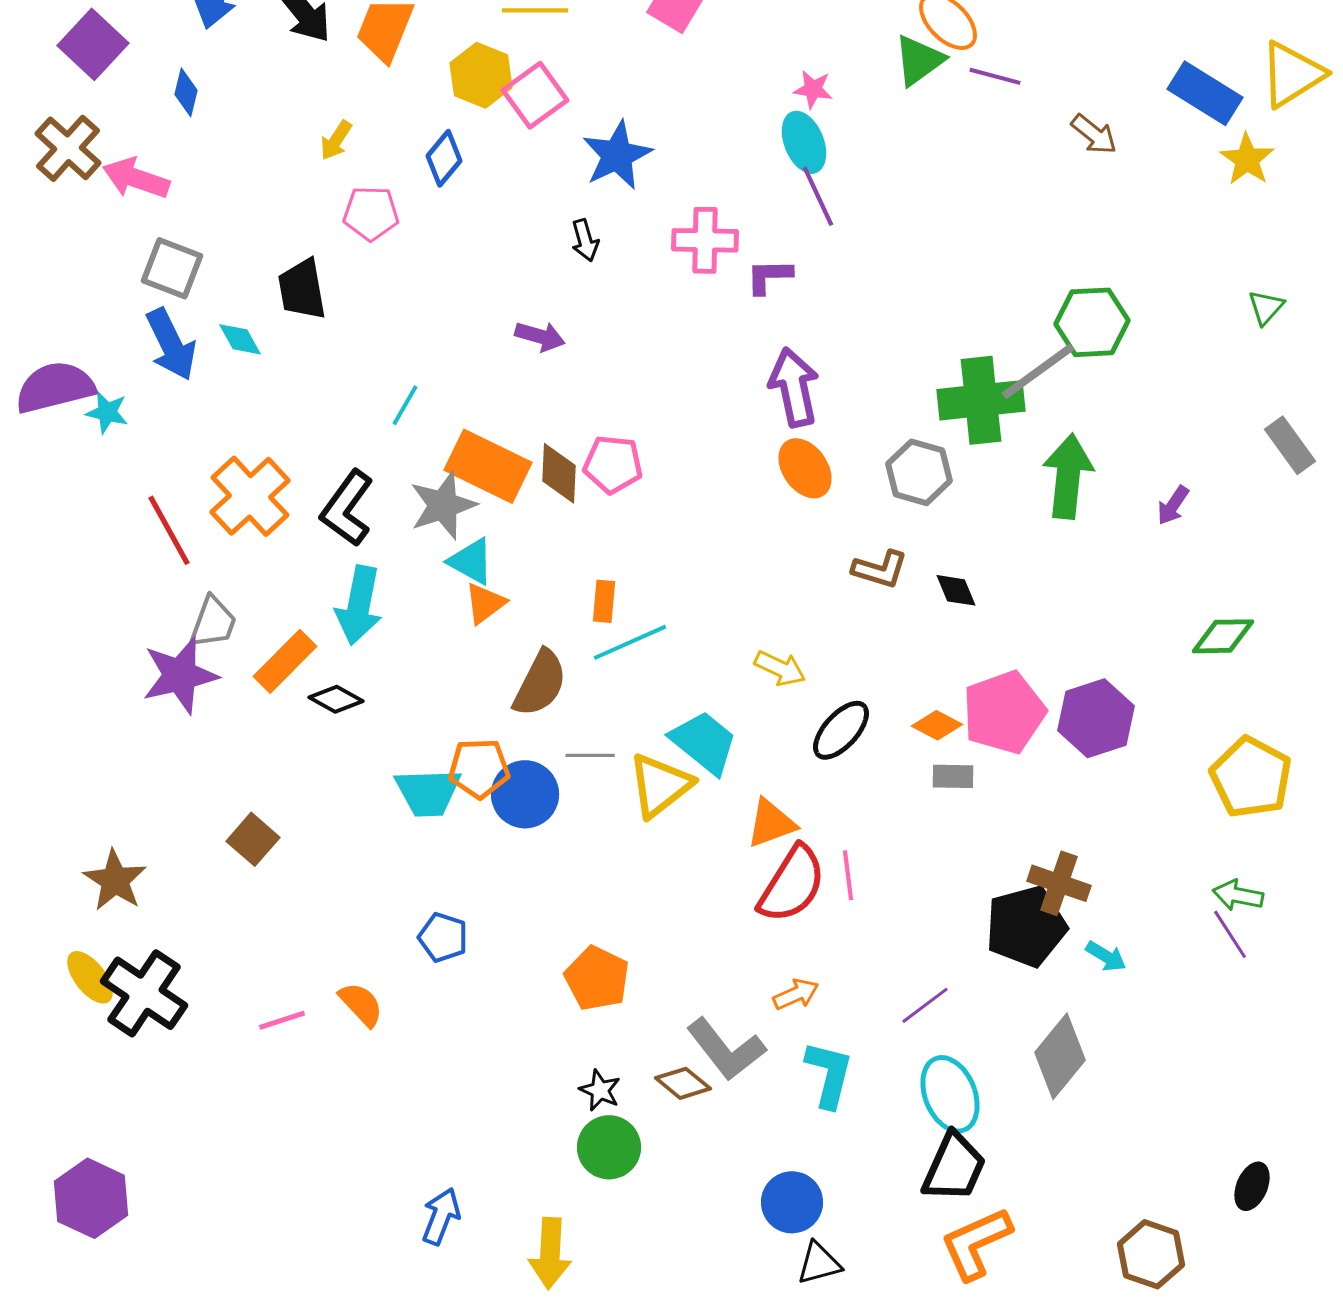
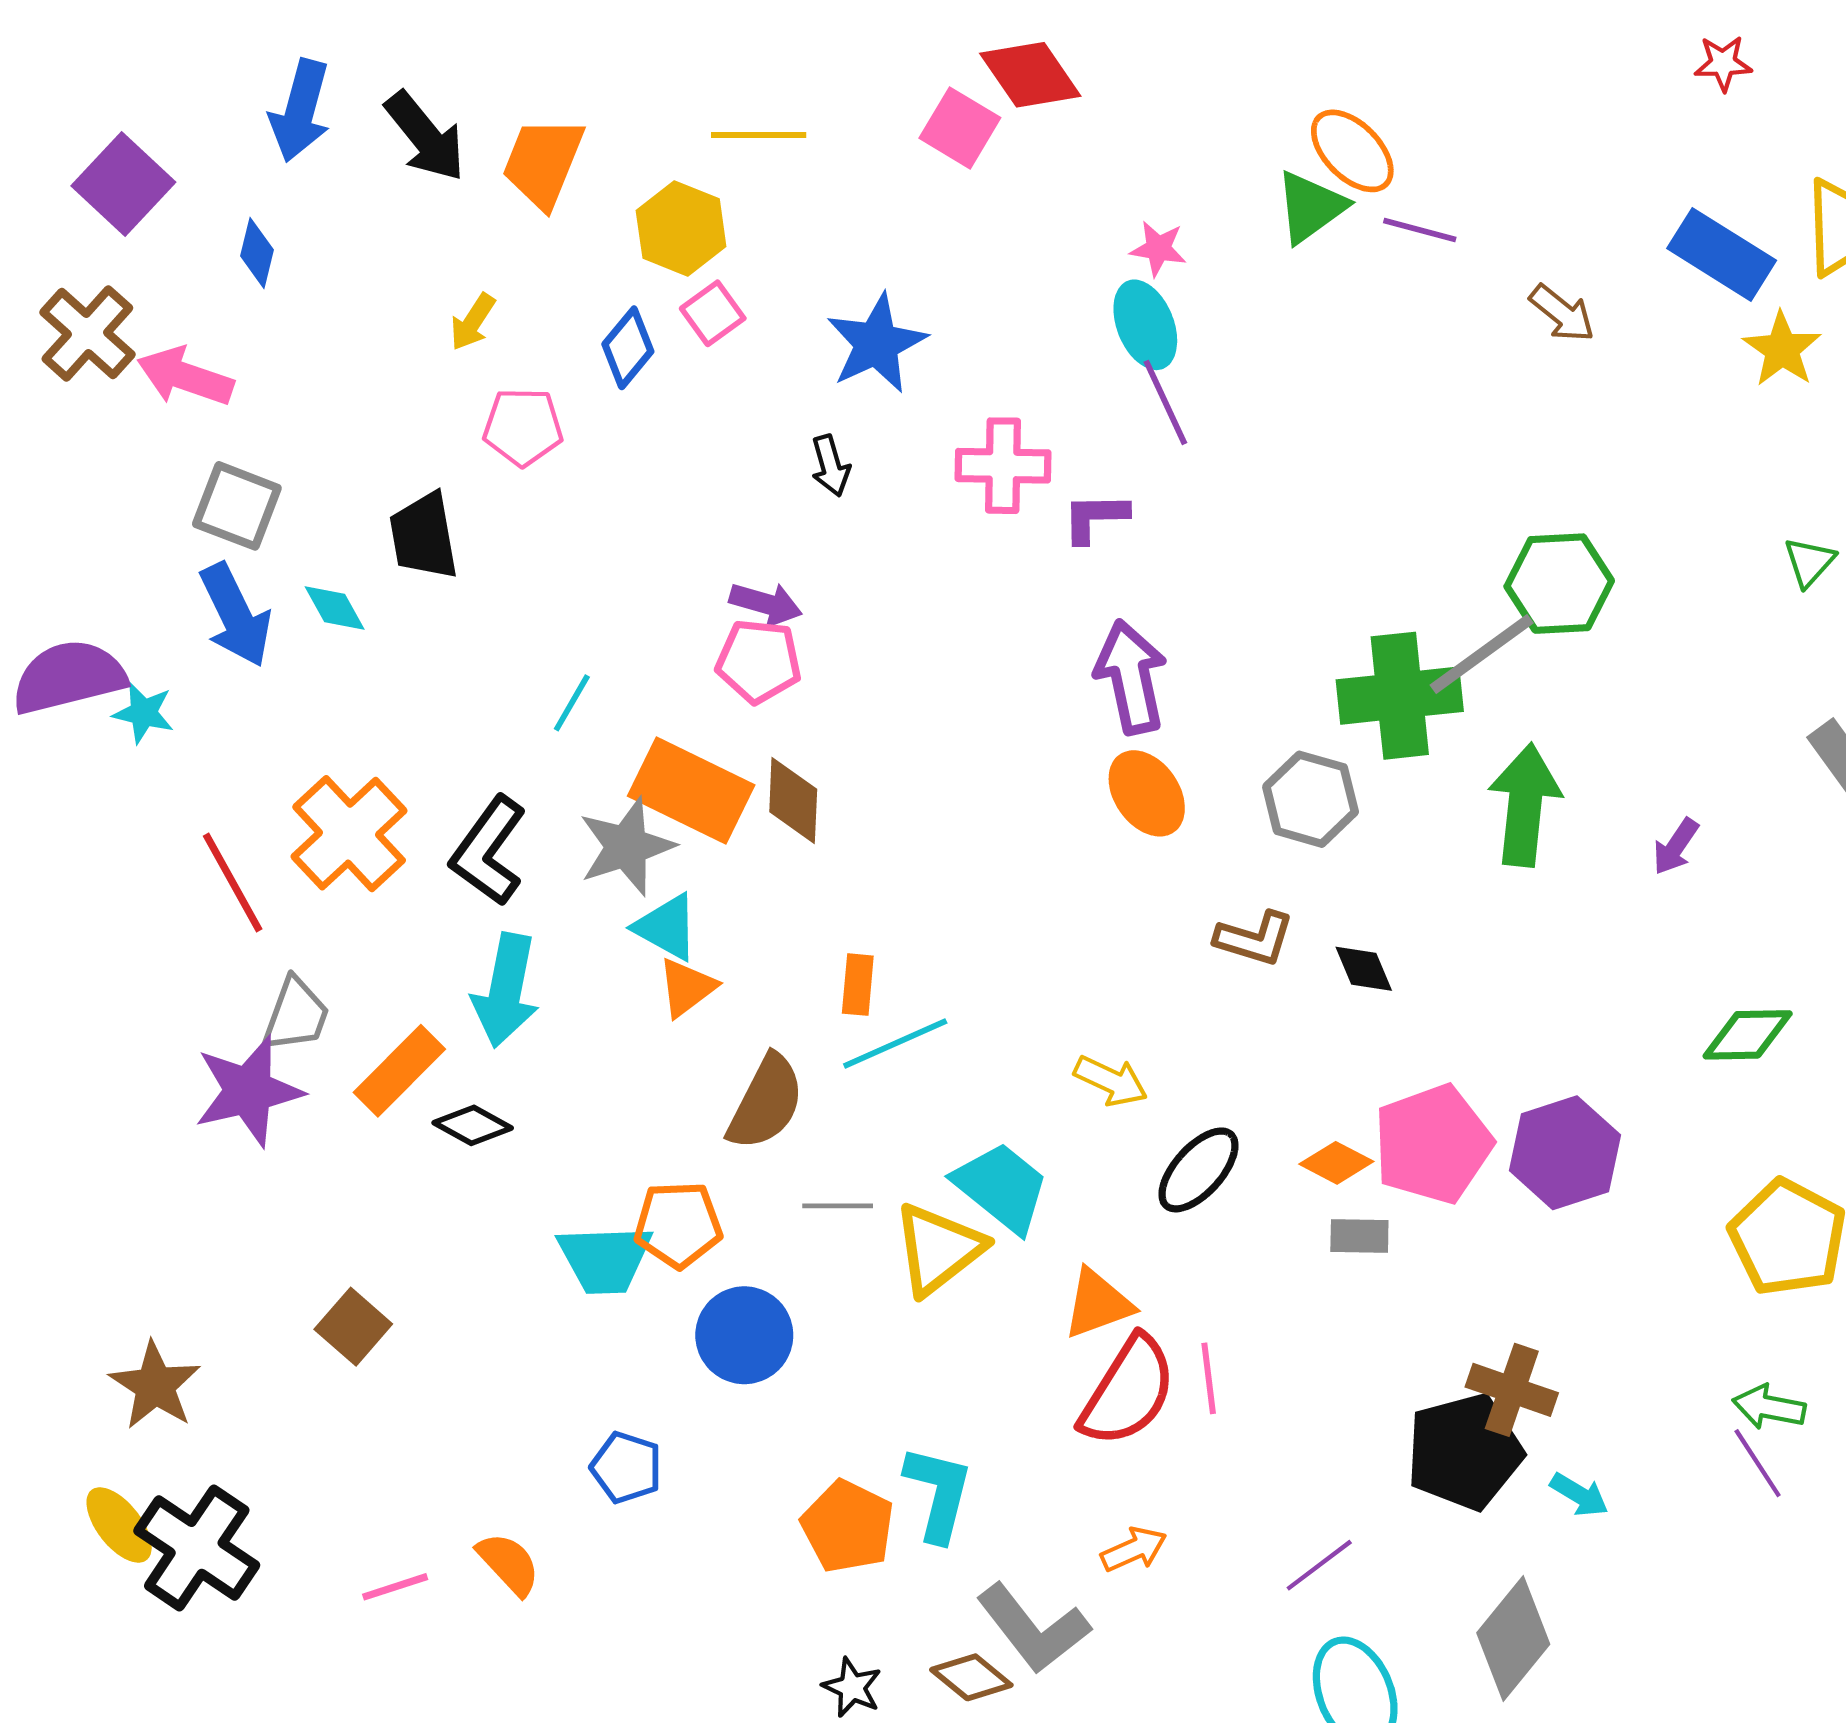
pink square: (535, 95) -> (713, 313), moved, size x0.7
pink pentagon: (613, 464) -> (759, 661), moved
blue circle: (525, 794) -> (744, 1335), moved
cyan L-shape: (829, 1074) -> (938, 1493), moved

